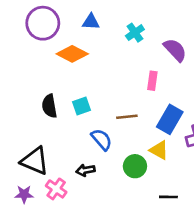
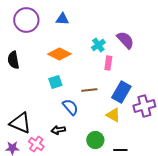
cyan cross: (135, 33) -> (98, 45), moved
orange diamond: (72, 54) -> (59, 54), moved
black semicircle: (49, 106) -> (13, 60), moved
green circle: (135, 166) -> (95, 140), moved

